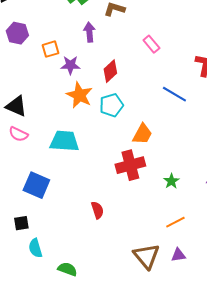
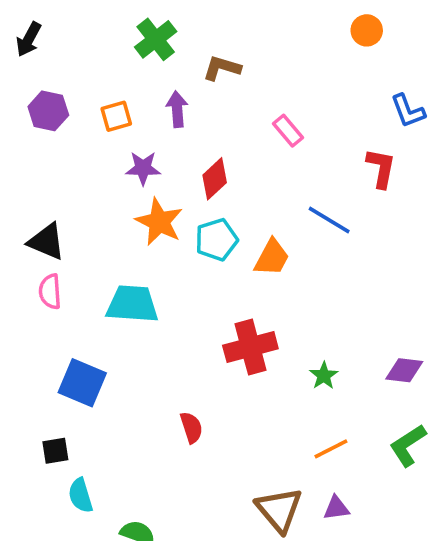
orange square: (50, 49) -> (116, 116), moved
pink semicircle: (18, 134) -> (50, 292), turned 60
orange trapezoid: (142, 134) -> (272, 258), moved

